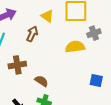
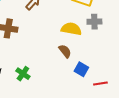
brown semicircle: (41, 81) -> (65, 51), moved

